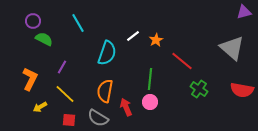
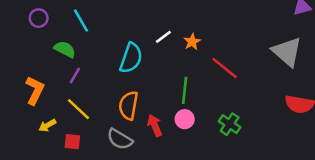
cyan line: (78, 23) -> (81, 21), moved
green semicircle: (44, 39) -> (65, 49), moved
green cross: (199, 89) -> (230, 124), moved
red square: (69, 120) -> (72, 142), moved

